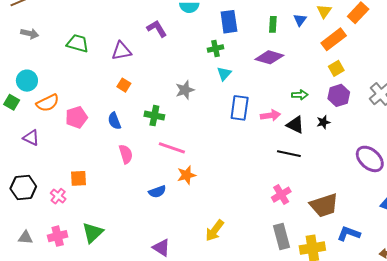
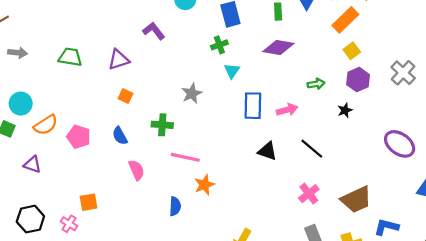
pink pentagon: (76, 117) -> (79, 137), turned -30
black triangle: (295, 125) -> (267, 151), moved
black line: (289, 154) -> (312, 149), turned 35
blue semicircle: (157, 192) -> (175, 206), turned -60

